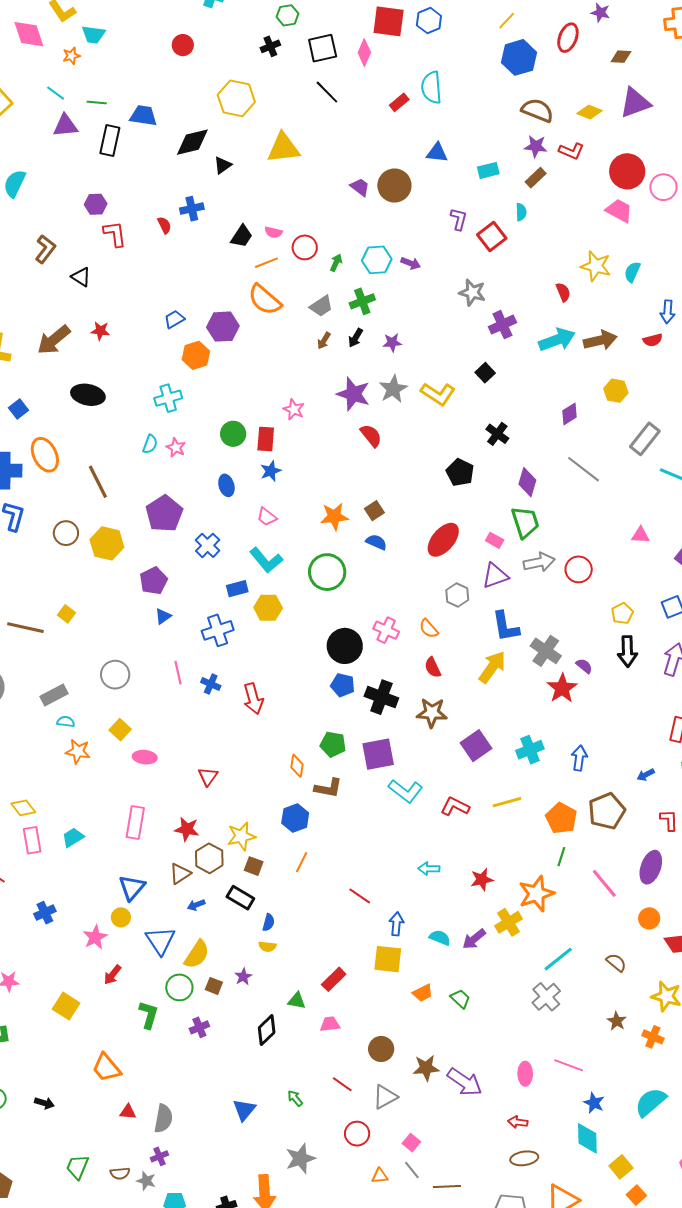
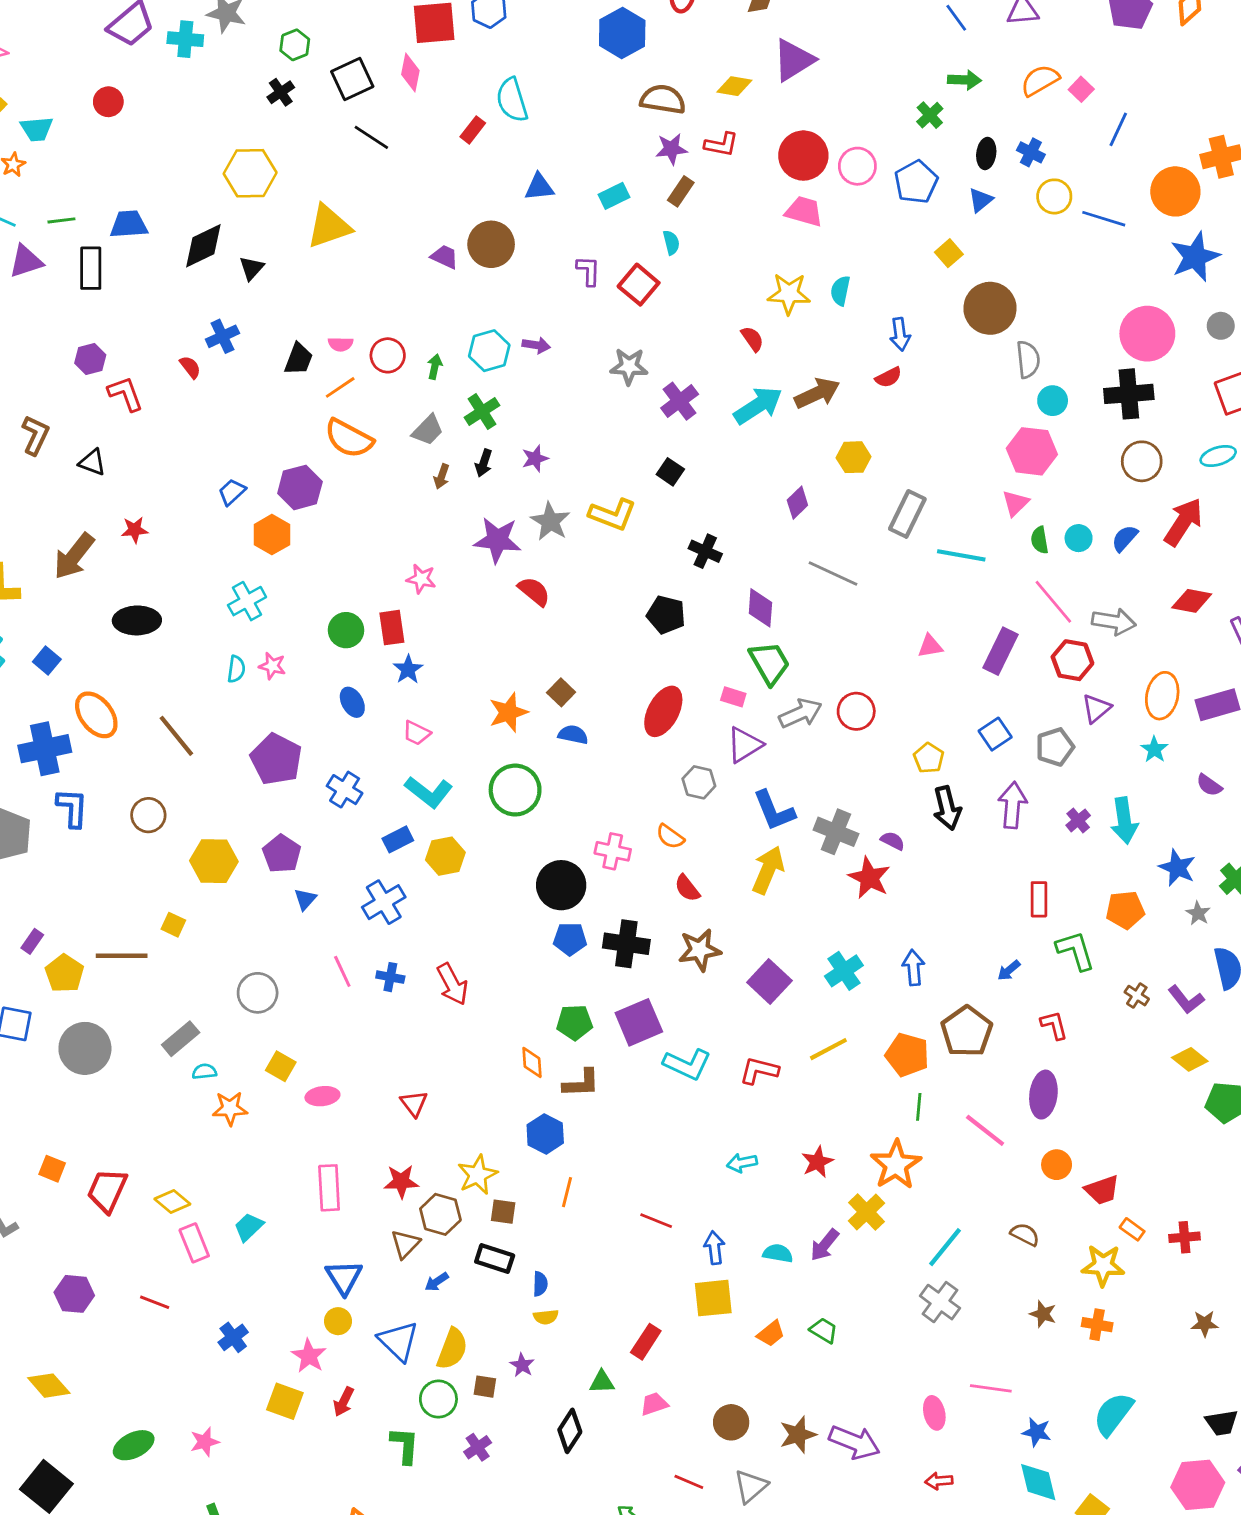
red circle: (183, 45) -> (108, 102), moved
yellow hexagon: (107, 543) -> (214, 861), moved
yellow square: (66, 1006) -> (285, 1401), moved

